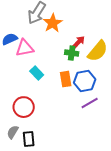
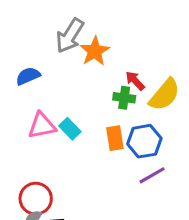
red arrow: (79, 42) -> (135, 81), turned -88
pink triangle: (25, 48) -> (42, 126), moved
red circle: (24, 107) -> (36, 199), moved

